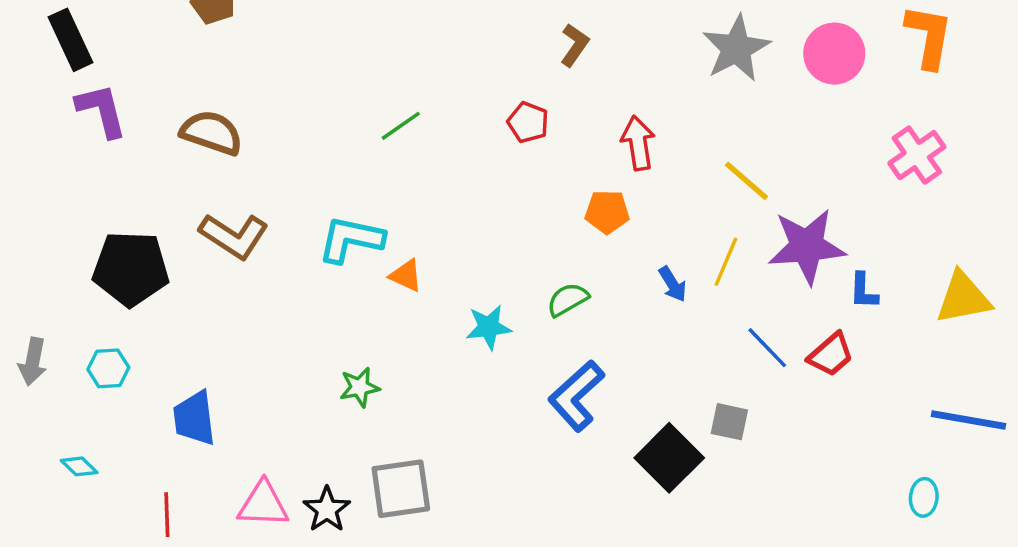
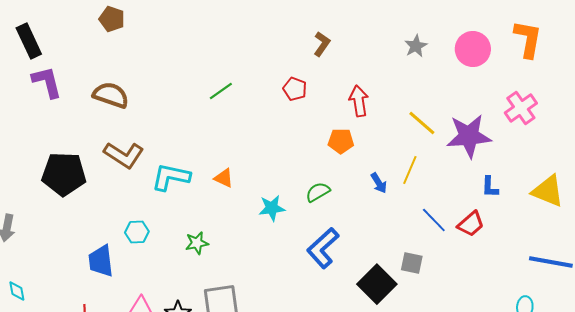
gray star: (736, 48) -> (416, 46), size x0.6
cyan L-shape: (351, 239) -> (171, 177), moved
purple star: (807, 246) -> (469, 136), moved
yellow triangle: (963, 298) -> (548, 191), turned 33
cyan hexagon: (108, 368) -> (137, 232), moved
cyan diamond: (79, 466) -> (17, 291), moved, turned 35

